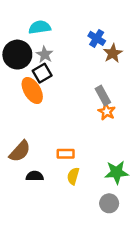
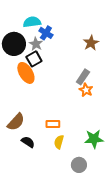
blue cross: (97, 38) -> (46, 33), moved
gray rectangle: (103, 95) -> (83, 77), turned 63
black semicircle: (35, 176) -> (28, 142), turned 32
gray circle: (109, 203) -> (79, 165), moved

